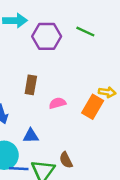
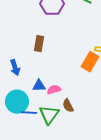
pink semicircle: (57, 103) -> (54, 90), moved

